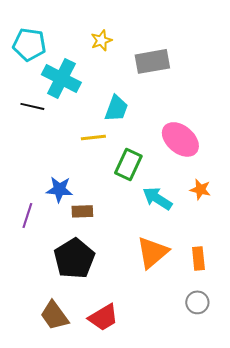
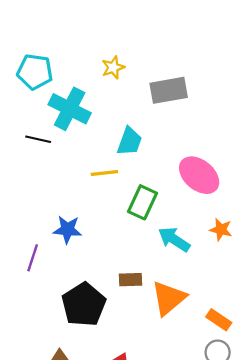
brown rectangle: (82, 211) -> (131, 280), moved
orange rectangle: (198, 258) -> (219, 320), moved, turned -50

